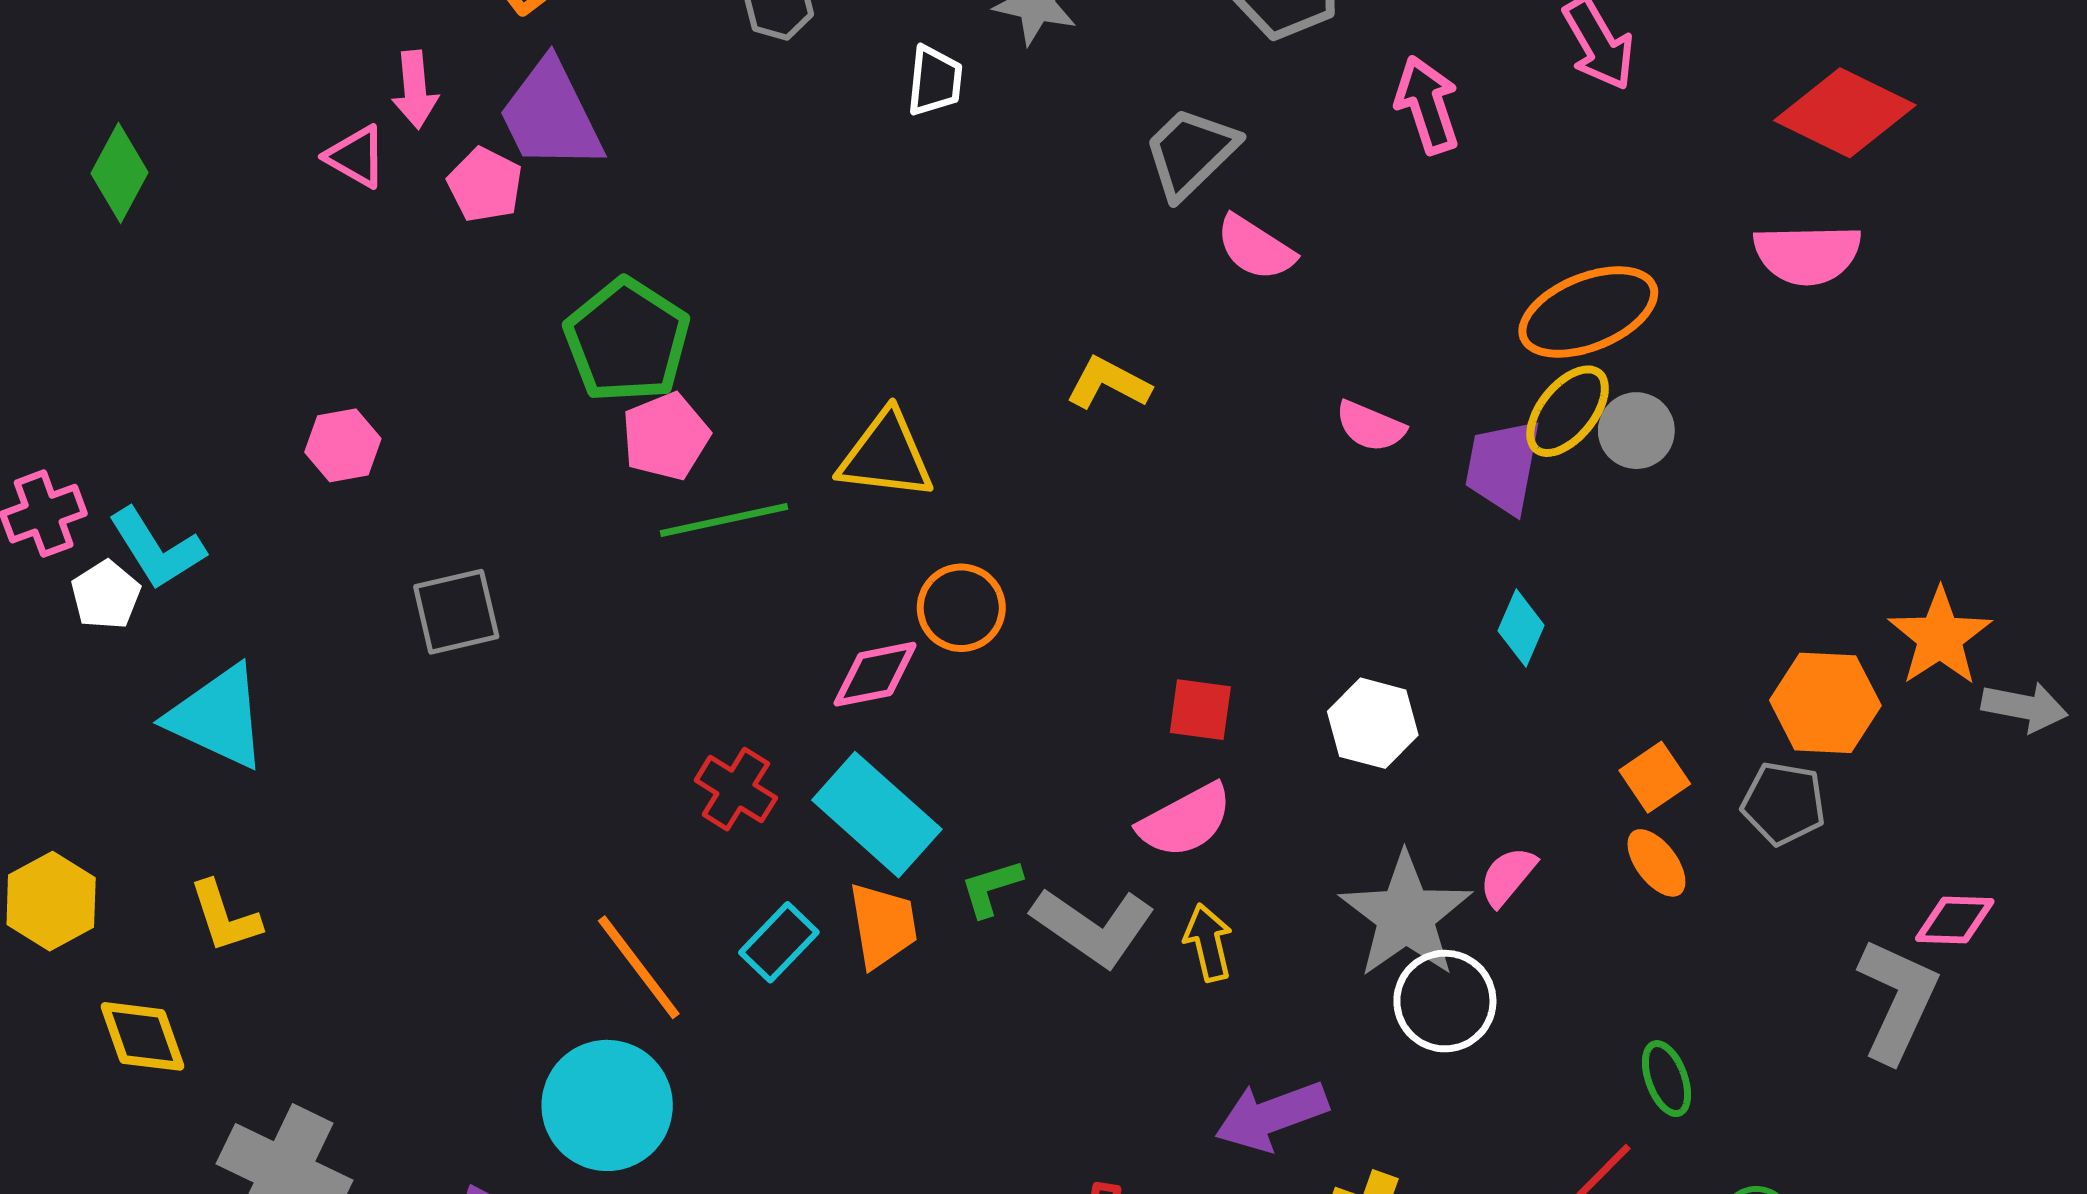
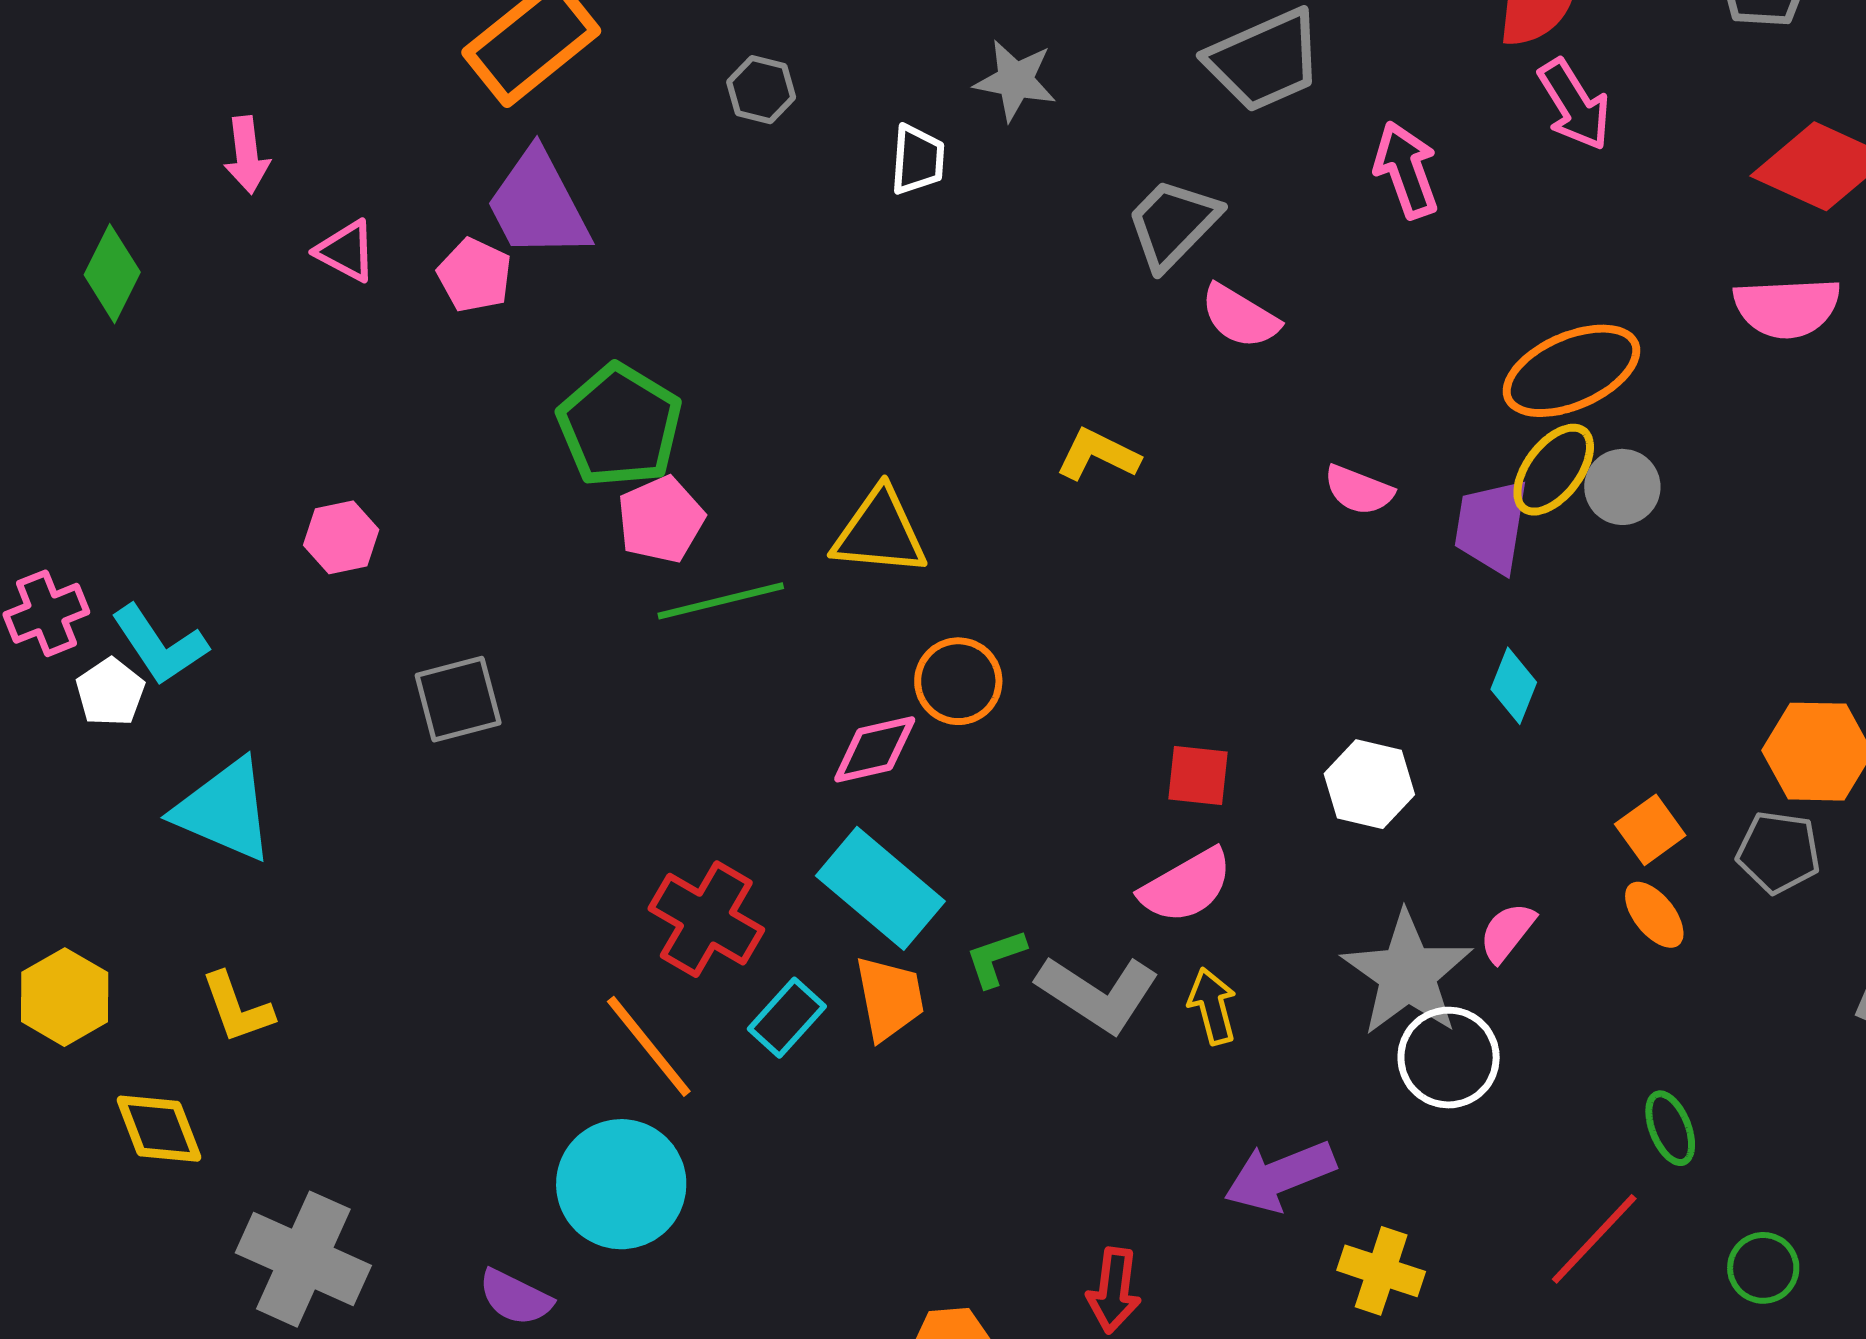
pink arrow: (415, 90) -> (247, 155), moved
red cross: (736, 789) -> (706, 919), moved, size x1.4

